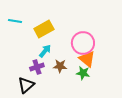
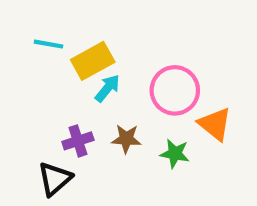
cyan line: (15, 21) -> (48, 44), moved
cyan arrow: (45, 51) -> (107, 88), moved
orange triangle: (87, 59) -> (215, 124), moved

